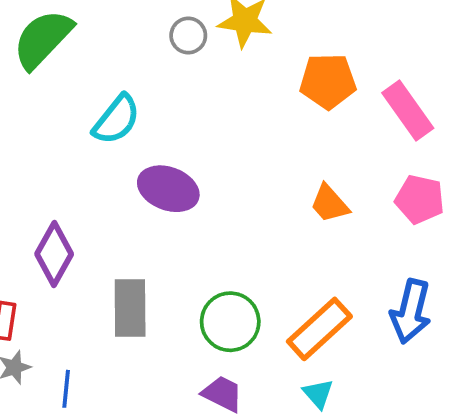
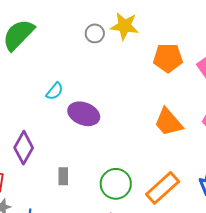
cyan semicircle: (117, 120) -> (55, 91), moved, size x0.7
orange trapezoid: (330, 204) -> (168, 122), size x1.4
gray rectangle: (130, 308) -> (63, 176), size x0.6

